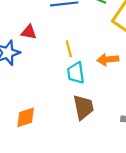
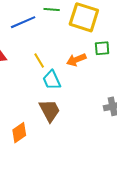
brown trapezoid: (83, 107) -> (50, 111), moved

